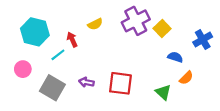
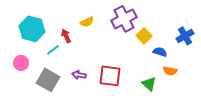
yellow square: (162, 29) -> (144, 36), moved
orange semicircle: (186, 78) -> (170, 71), turned 56

